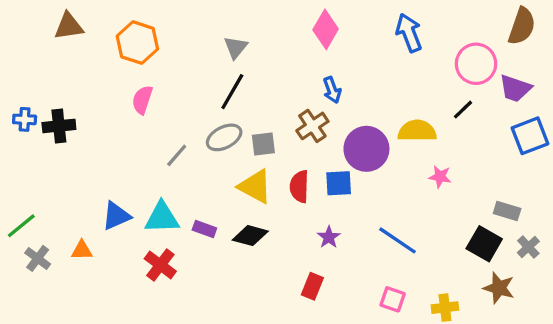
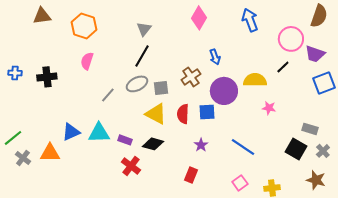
blue arrow: (332, 90) -> (215, 57), moved
black cross: (59, 126) -> (47, 77), moved
orange triangle: (82, 250) -> (50, 153), size x1.5
red cross: (160, 265) -> (131, 166), moved
brown star: (499, 288) -> (316, 180), moved
pink square: (393, 299) -> (240, 183), turned 35

